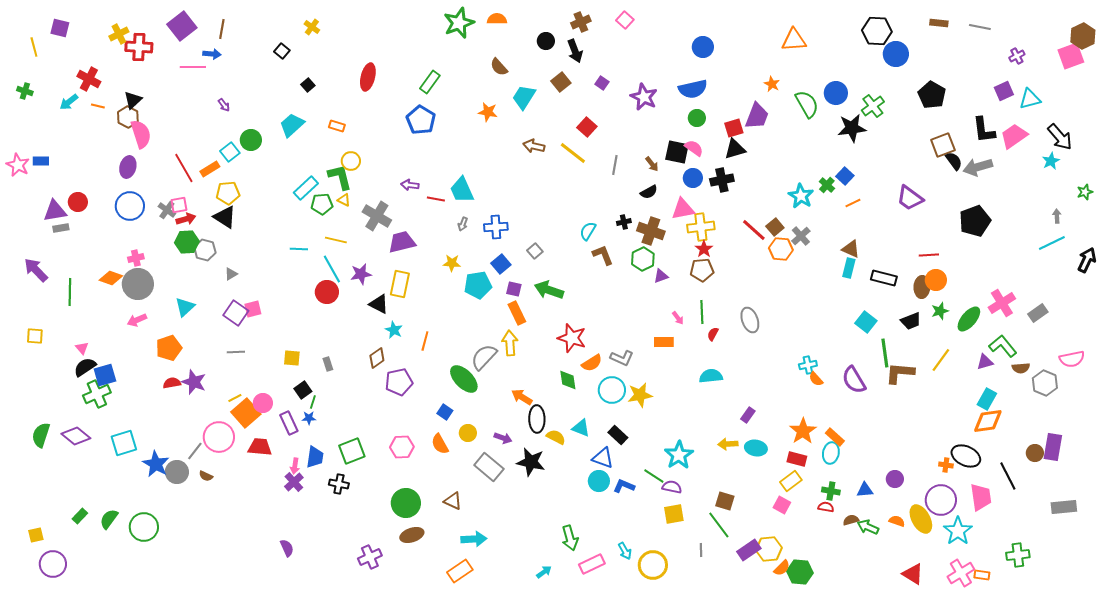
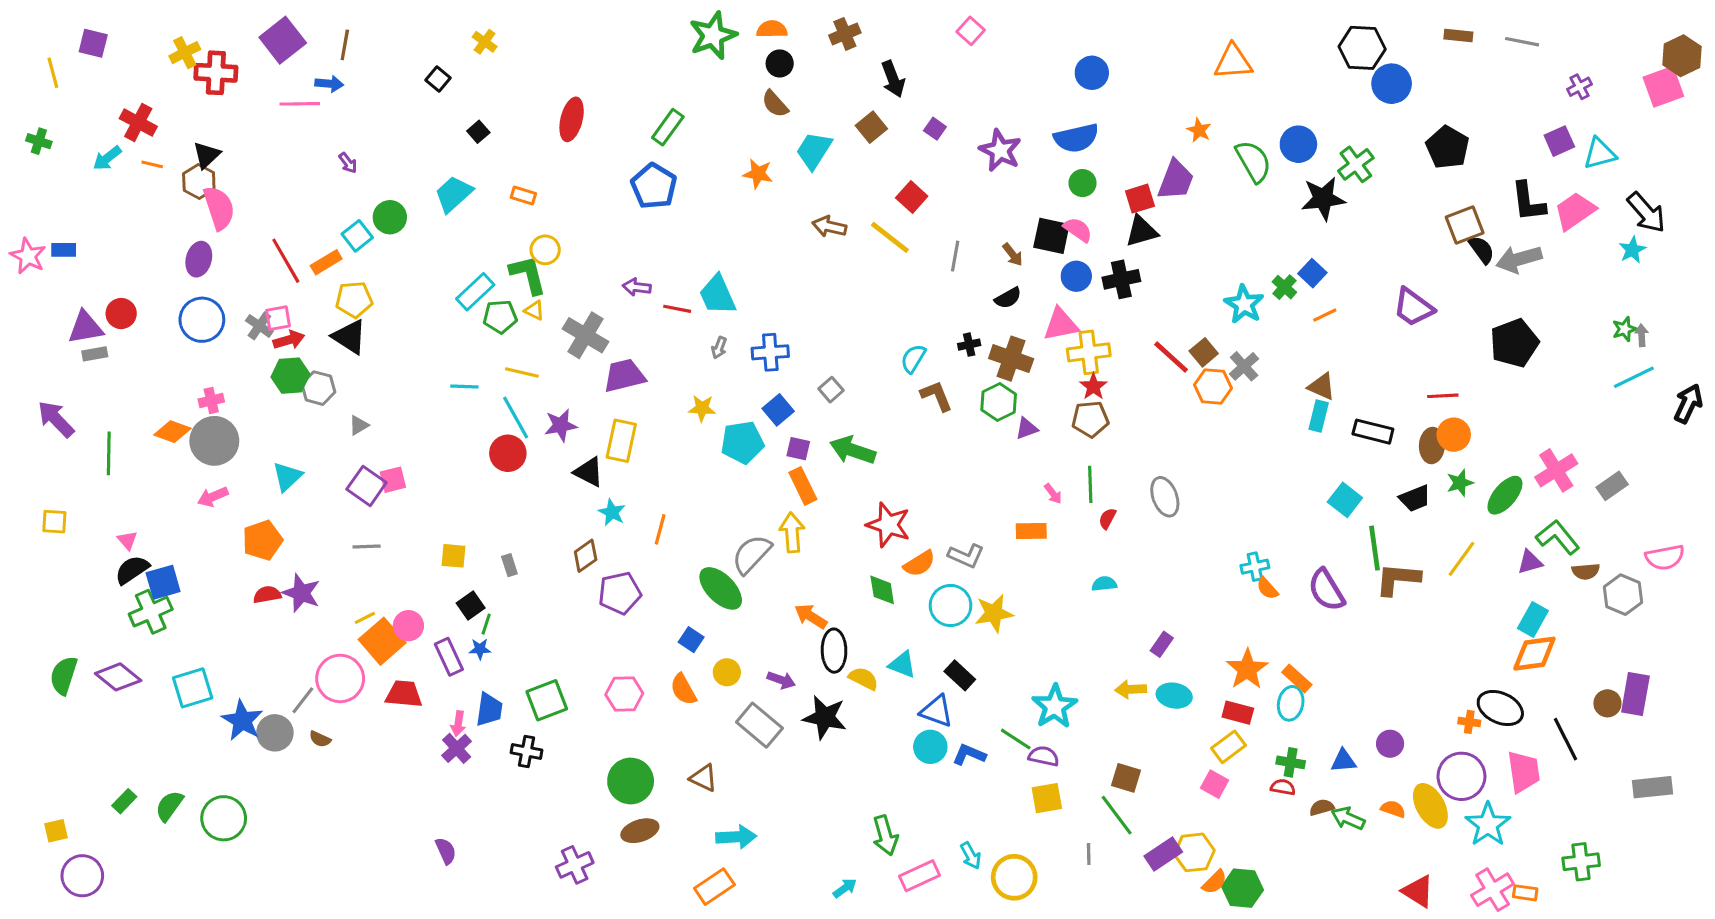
brown cross: (581, 22) -> (845, 34), moved
black circle: (546, 41) -> (780, 63), moved
green star: (1085, 192) -> (1625, 329), moved
cyan semicircle: (711, 376) -> (1104, 584), size x0.7

